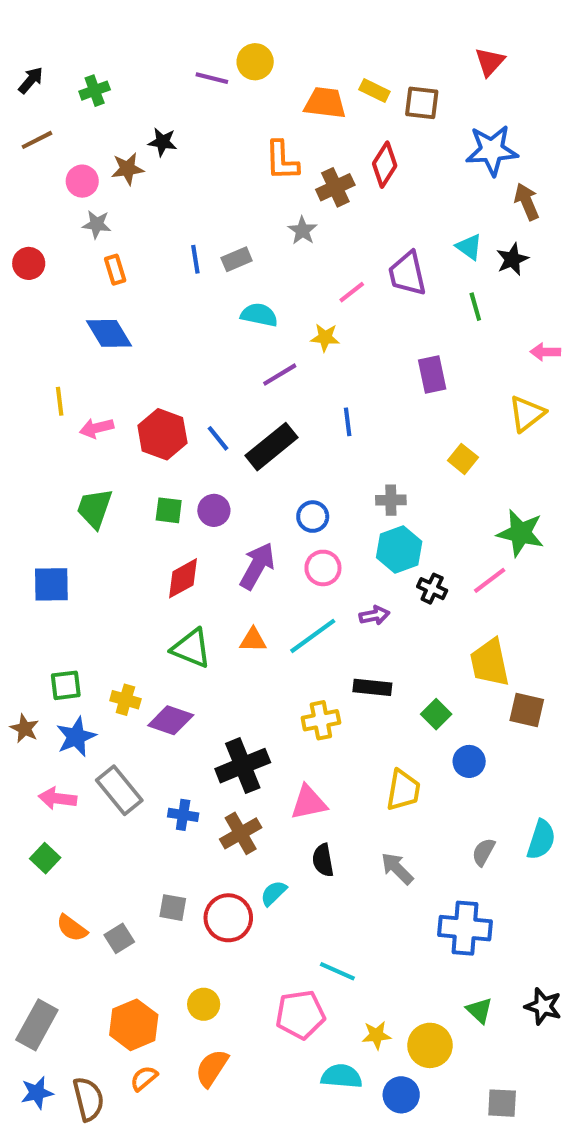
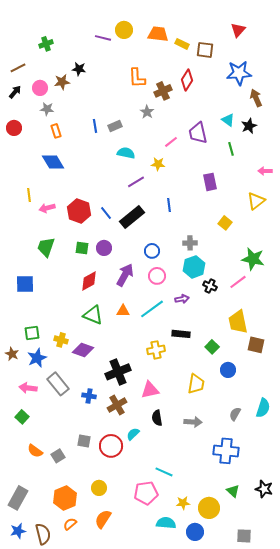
black arrow: (31, 80) -> (15, 92), moved
orange trapezoid: (325, 103) -> (158, 34), moved
gray arrow: (397, 868) -> (193, 422), turned 138

